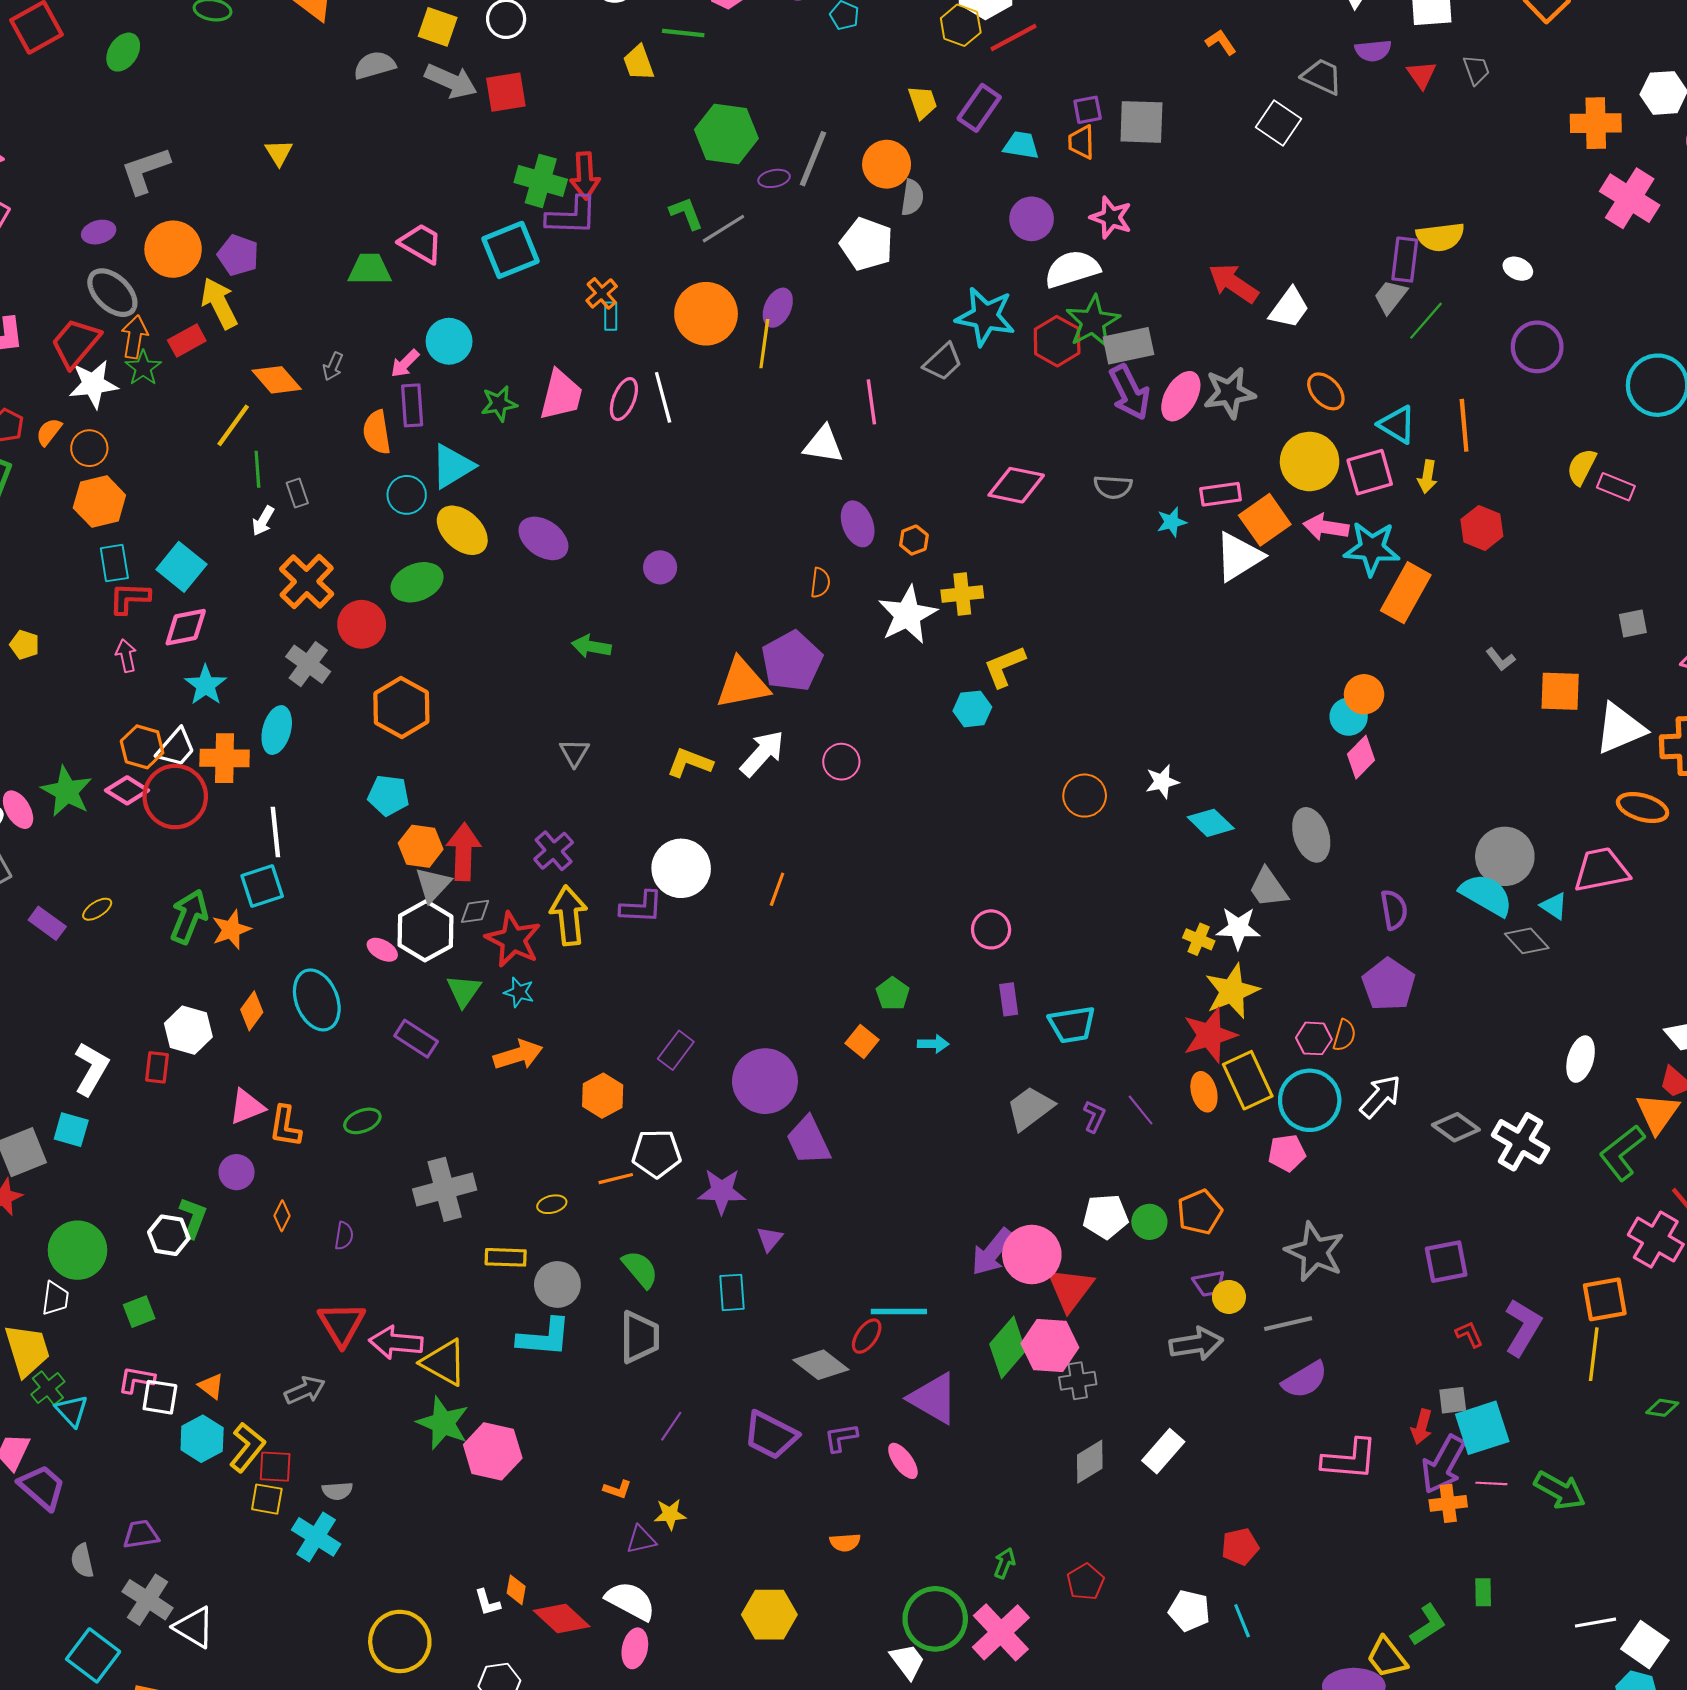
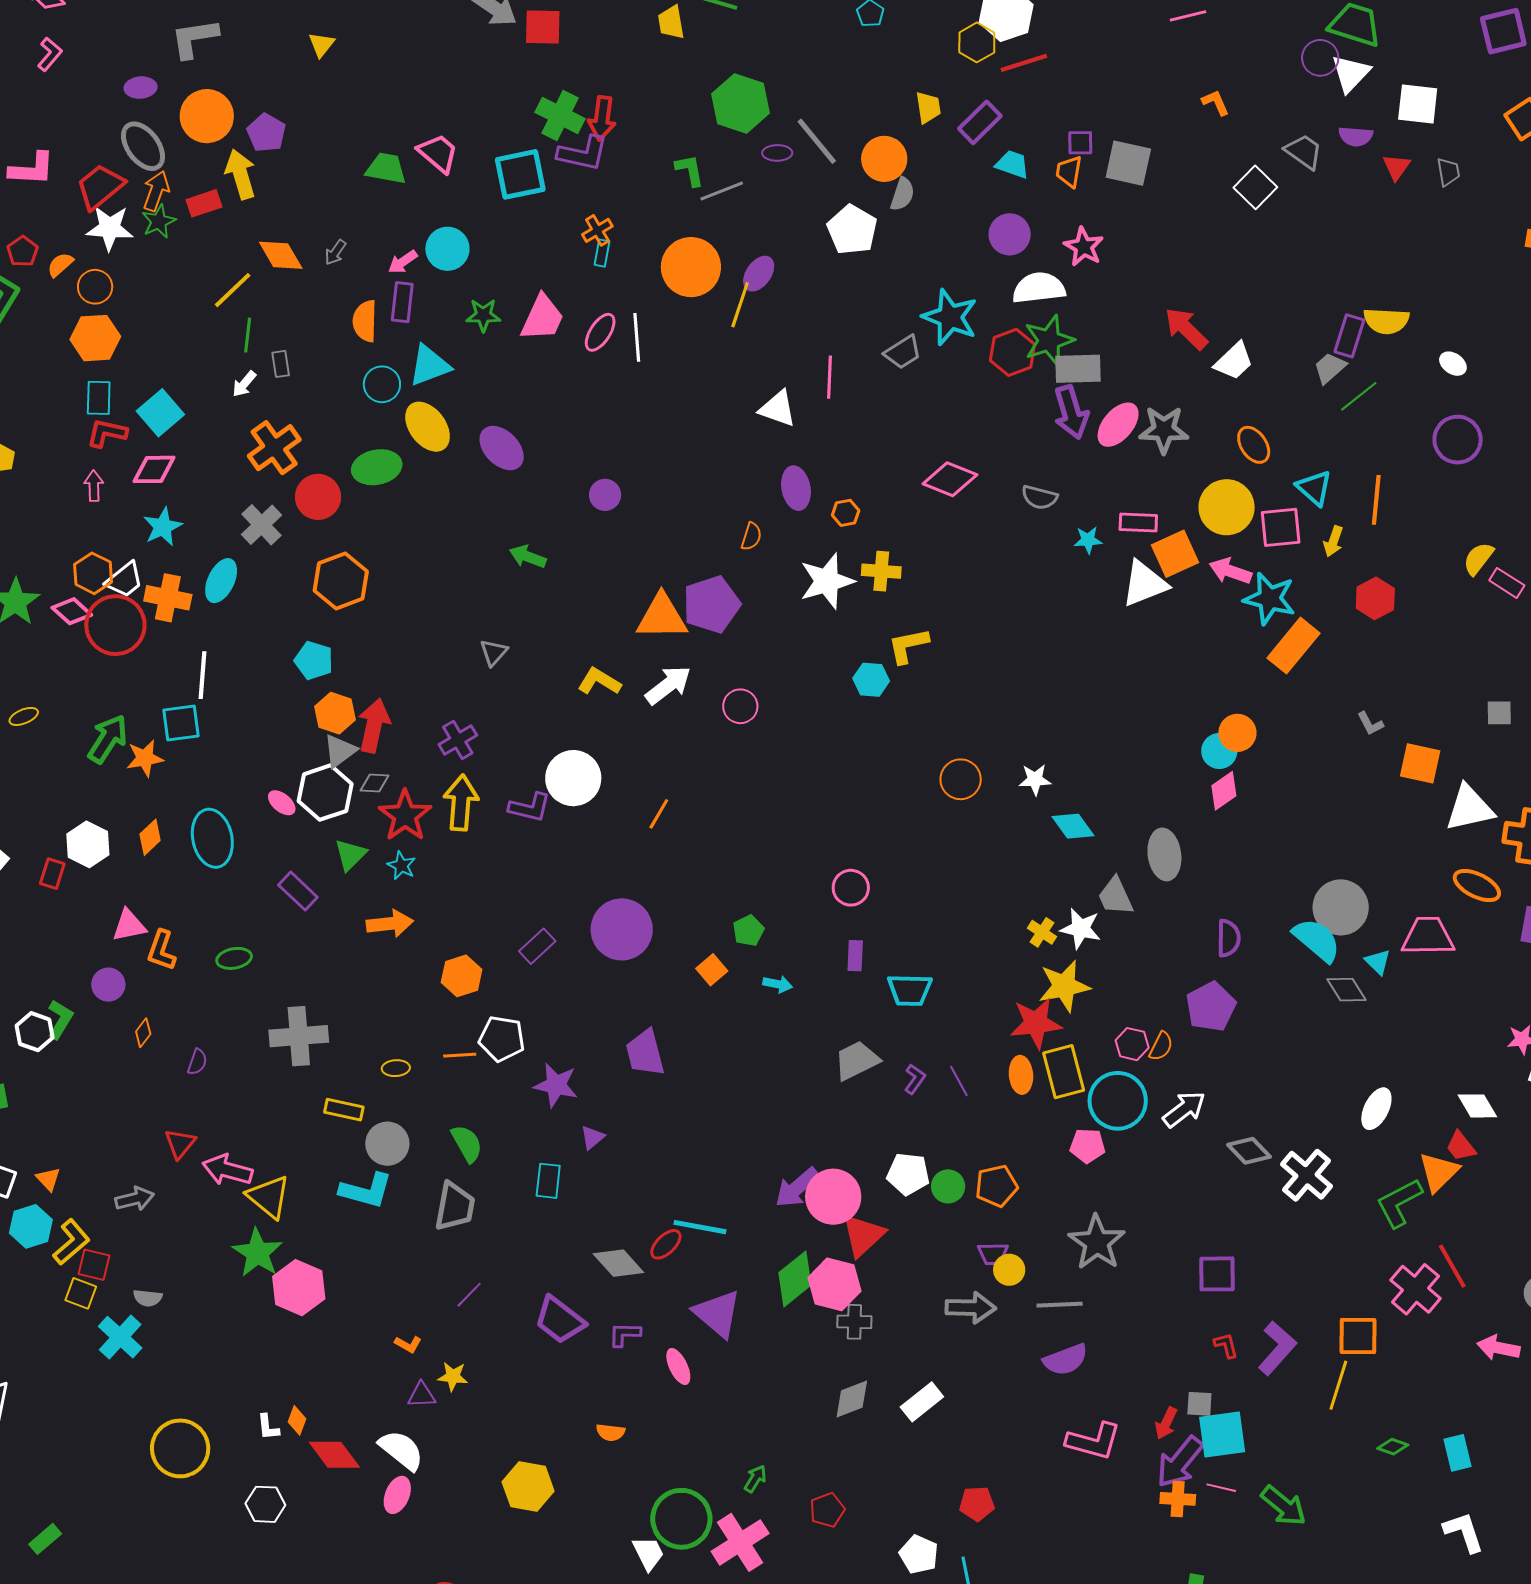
gray line: (813, 159) -> (817, 141), turned -72
purple circle: (765, 1081) -> (622, 929), moved
red triangle: (342, 1324) -> (180, 1144), size x0.7

